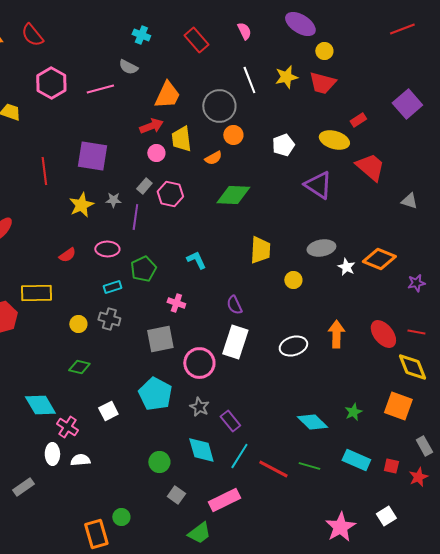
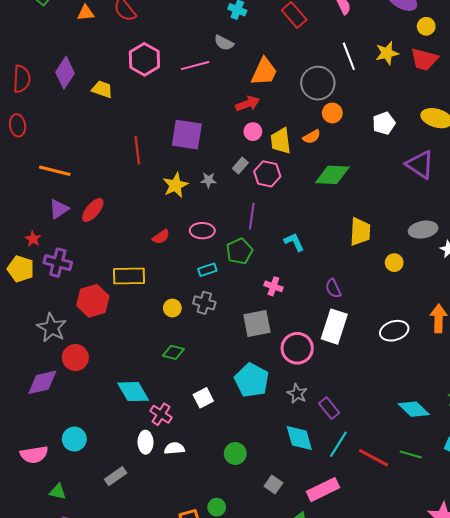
yellow trapezoid: (181, 139) -> (281, 141), moved
purple line: (135, 217) -> (252, 216), moved
green circle: (159, 462) -> (235, 454), moved

